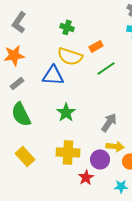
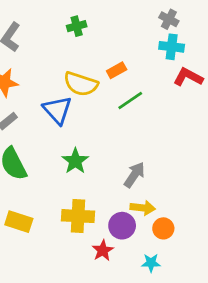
green cross: (67, 27) -> (77, 26), moved, turned -32
blue triangle: (53, 75) -> (57, 110), turned 45
yellow rectangle: (25, 156) -> (19, 222), turned -30

